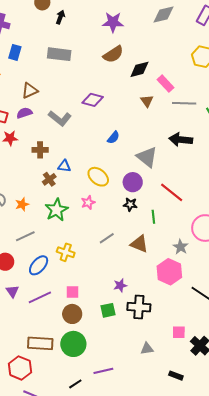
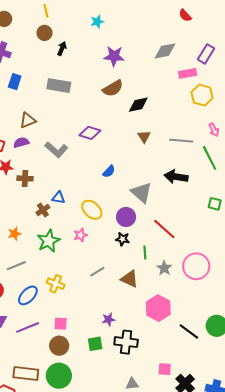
pink rectangle: (166, 84) -> (188, 73), moved, turned -60
brown cross: (40, 150) -> (25, 178), moved
gray star: (181, 247) -> (164, 268), moved

